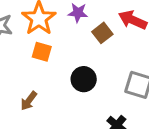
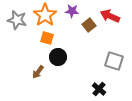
black circle: (84, 79) -> (58, 57), moved

